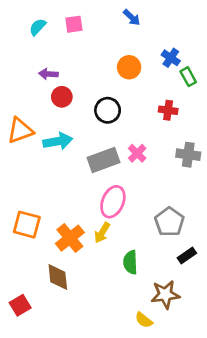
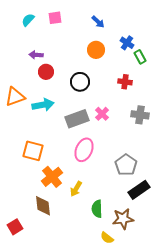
blue arrow: (132, 17) -> (98, 22), moved
orange square: (27, 225) -> (33, 151), moved
yellow arrow: (102, 233) -> (76, 189), moved
black rectangle: (187, 255) -> (139, 190), size x1.5
green semicircle: (130, 262) -> (97, 209), moved

